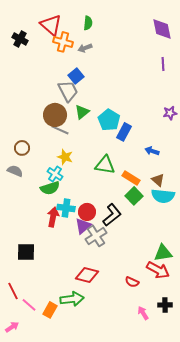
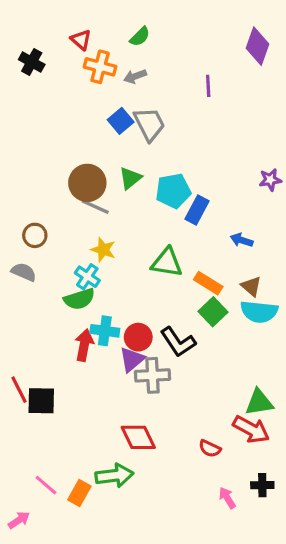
green semicircle: (88, 23) -> (140, 37), turned 40
red triangle: (51, 25) -> (81, 40), size x0.6
purple diamond: (162, 29) -> (258, 46), turned 30
purple line: (163, 64) -> (208, 86), moved
gray trapezoid: (68, 91) -> (149, 124), moved
cyan pentagon: (109, 120) -> (173, 191), turned 30
black L-shape: (112, 215) -> (178, 342), turned 95
gray cross: (96, 236) -> (153, 375), turned 30
red diamond: (87, 275) -> (138, 437), turned 50
red line: (13, 291) -> (19, 390), moved

